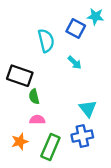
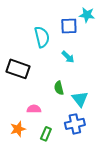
blue square: (76, 29) -> (69, 26), turned -30
green semicircle: (34, 97) -> (59, 88), moved
green rectangle: (50, 147) -> (46, 134), size x0.6

